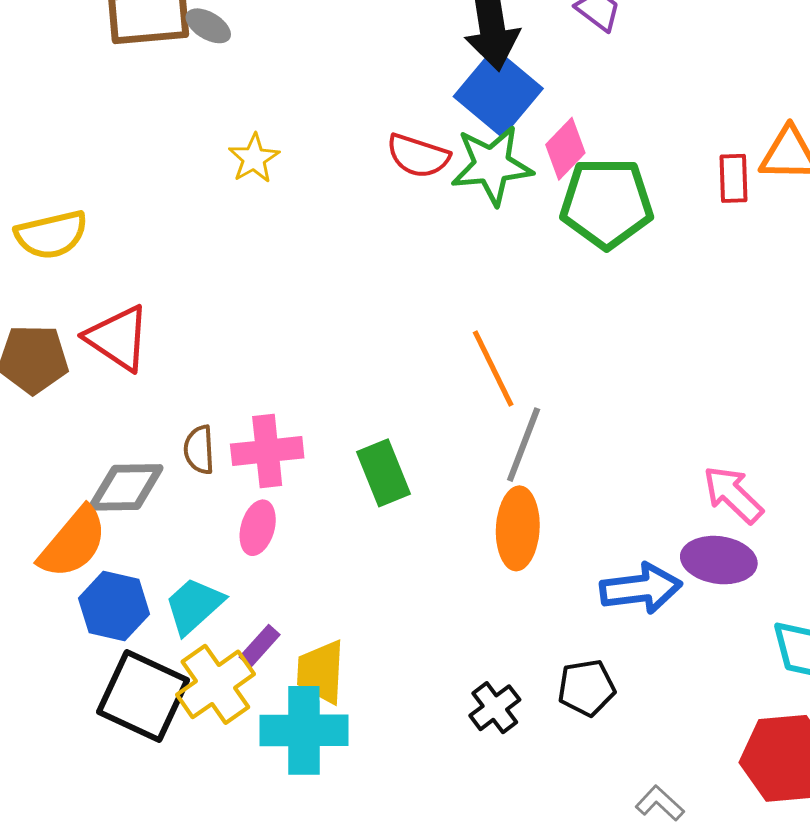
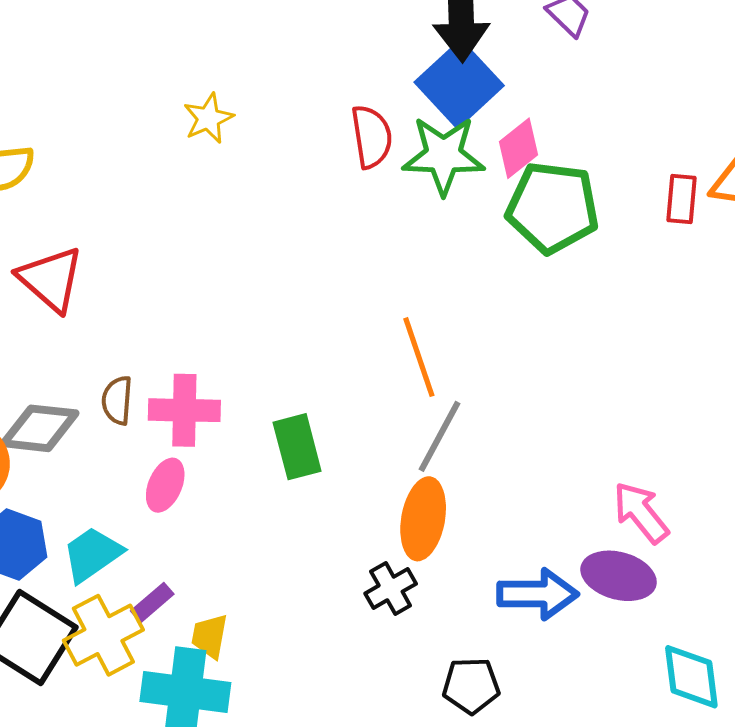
red semicircle: (418, 156) -> (372, 137), turned -124
yellow trapezoid: (321, 672) -> (210, 636), size x0.7
black cross: (495, 708) -> (391, 589), moved

